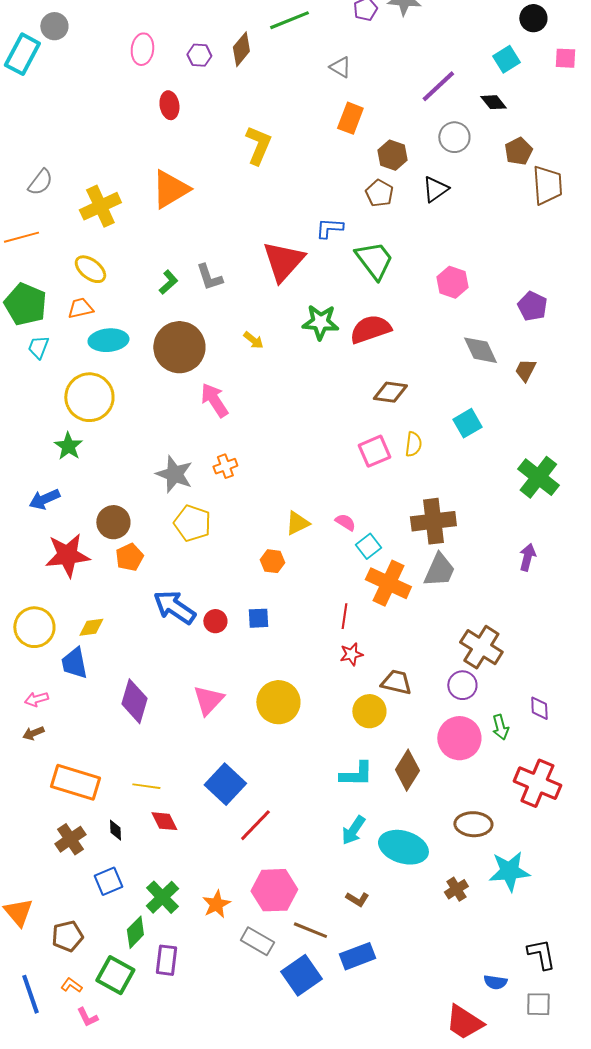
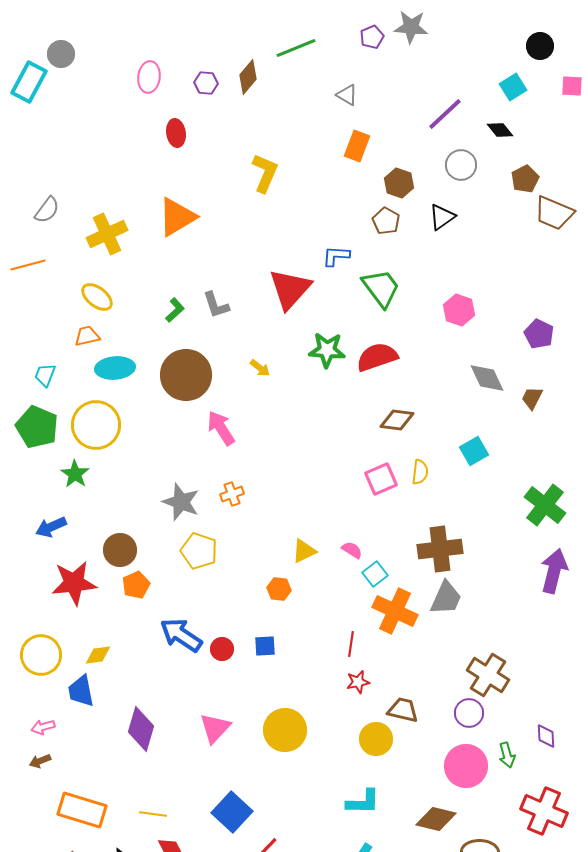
brown trapezoid: (547, 185) -> (554, 213), turned 117
green pentagon: (25, 304) -> (37, 427), moved
purple arrow: (527, 557) -> (554, 571), moved, size x1.6
brown diamond: (407, 770) -> (436, 819), moved, turned 72

